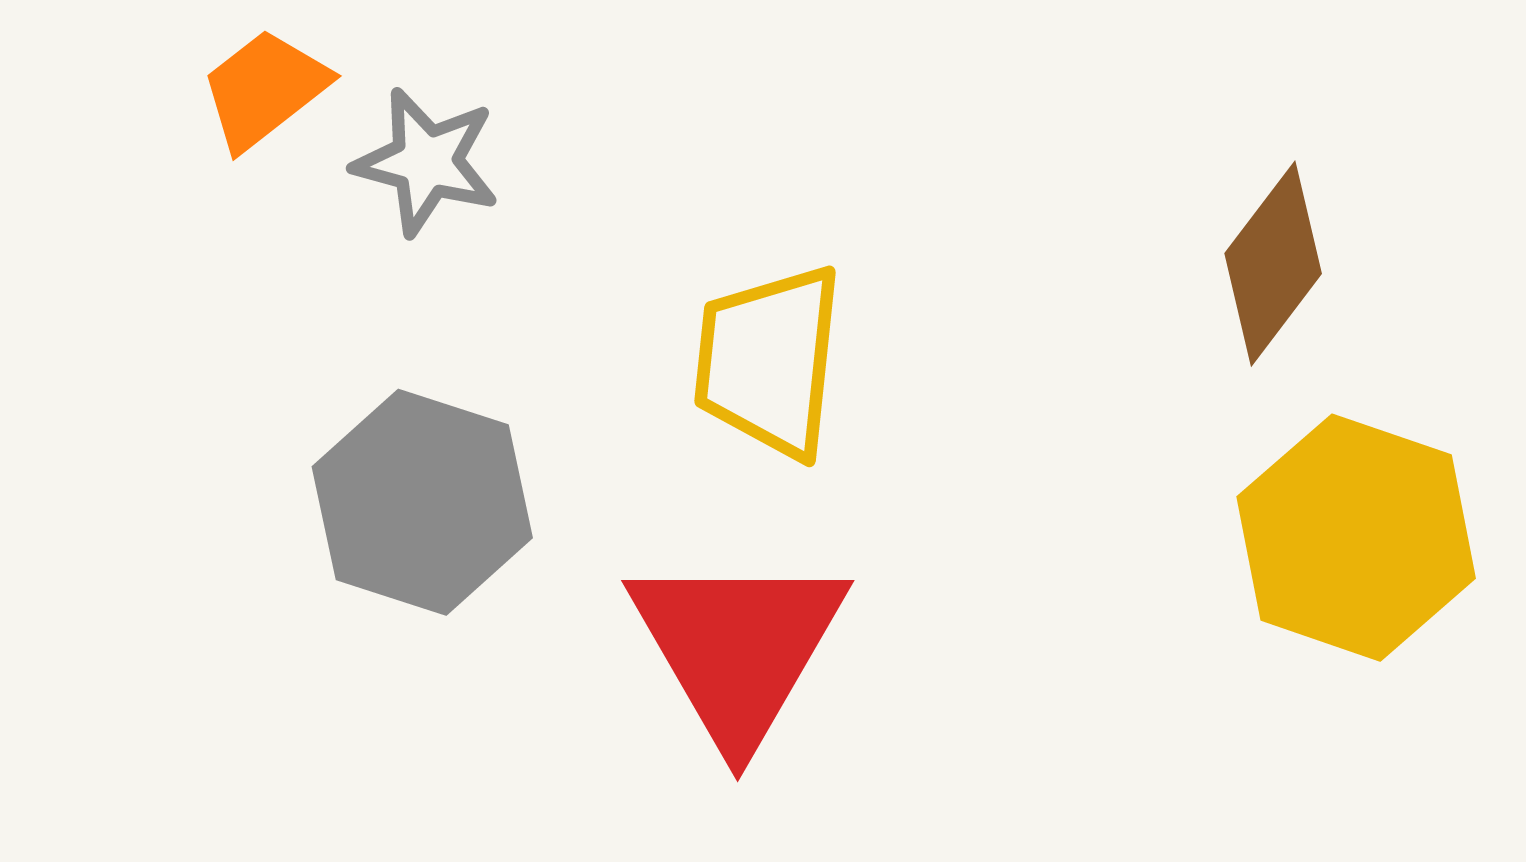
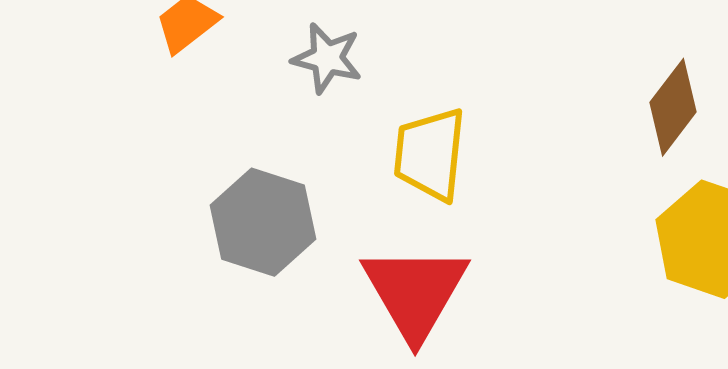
gray star: (426, 162) -> (327, 58), moved

